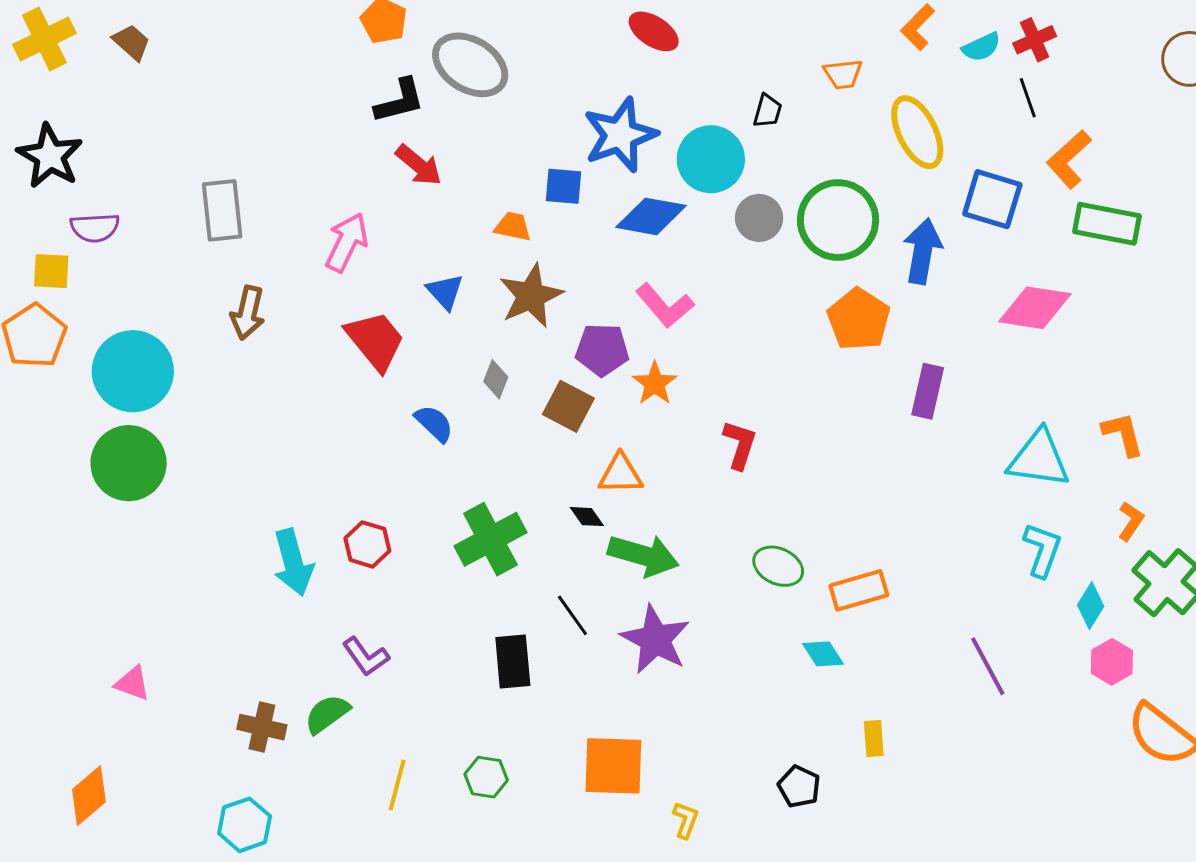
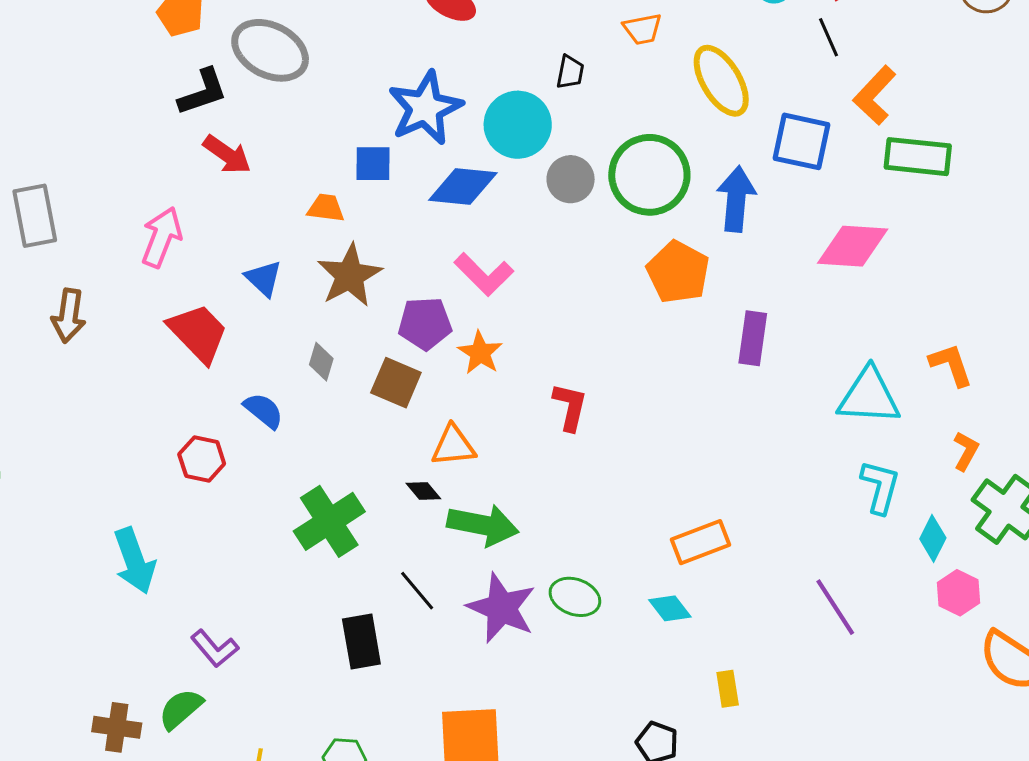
red hexagon: (367, 544) -> (202, 459), moved
green ellipse: (778, 566) -> (575, 597), moved

